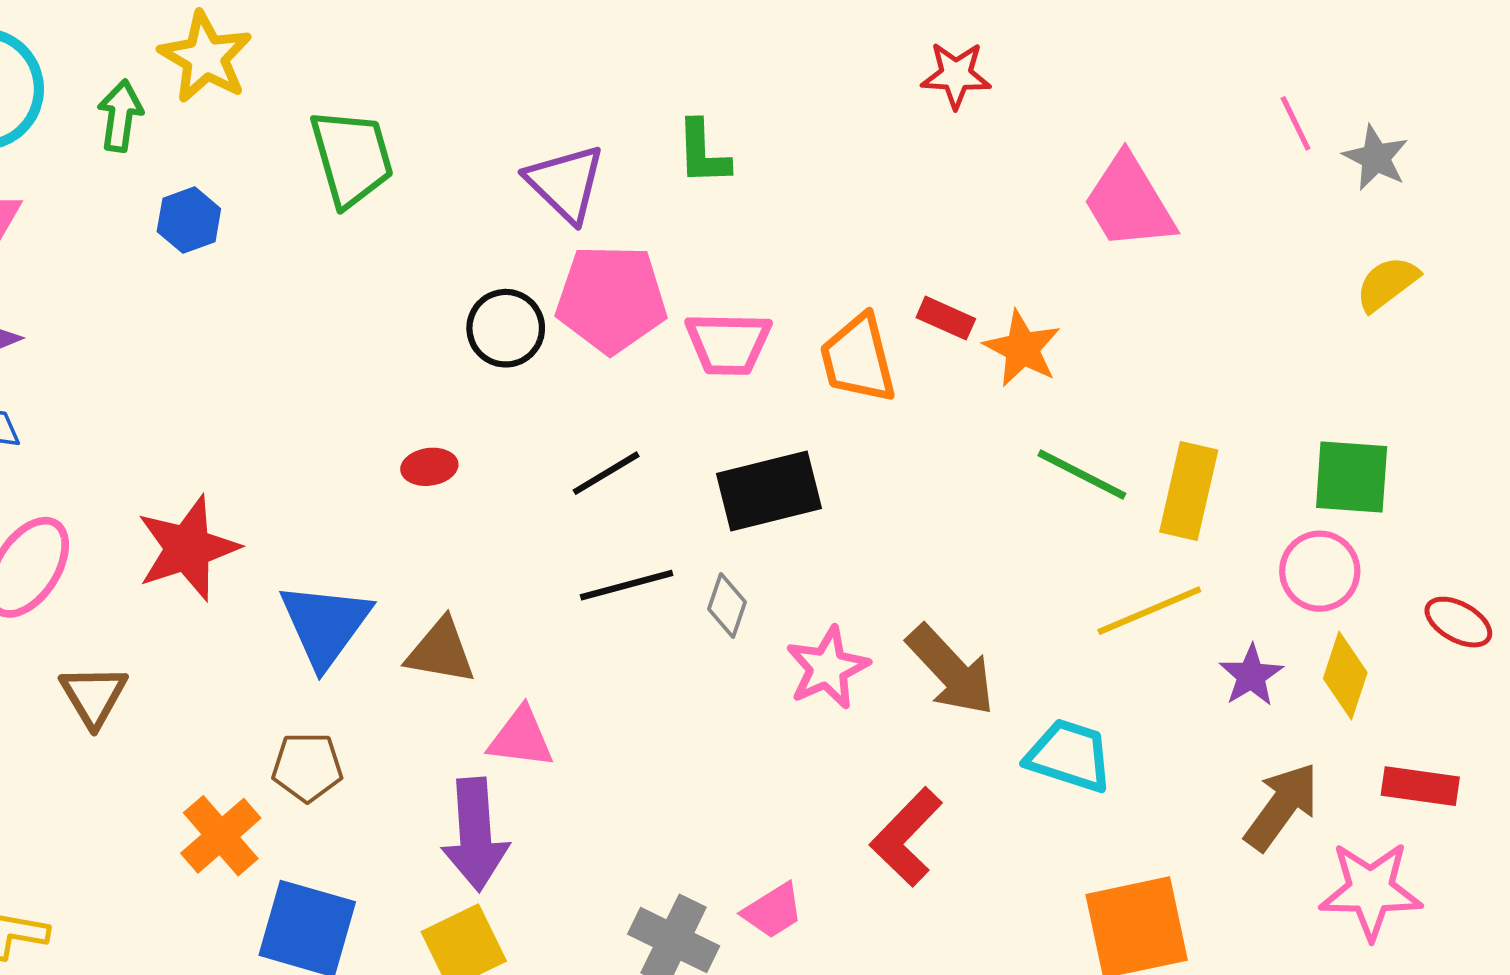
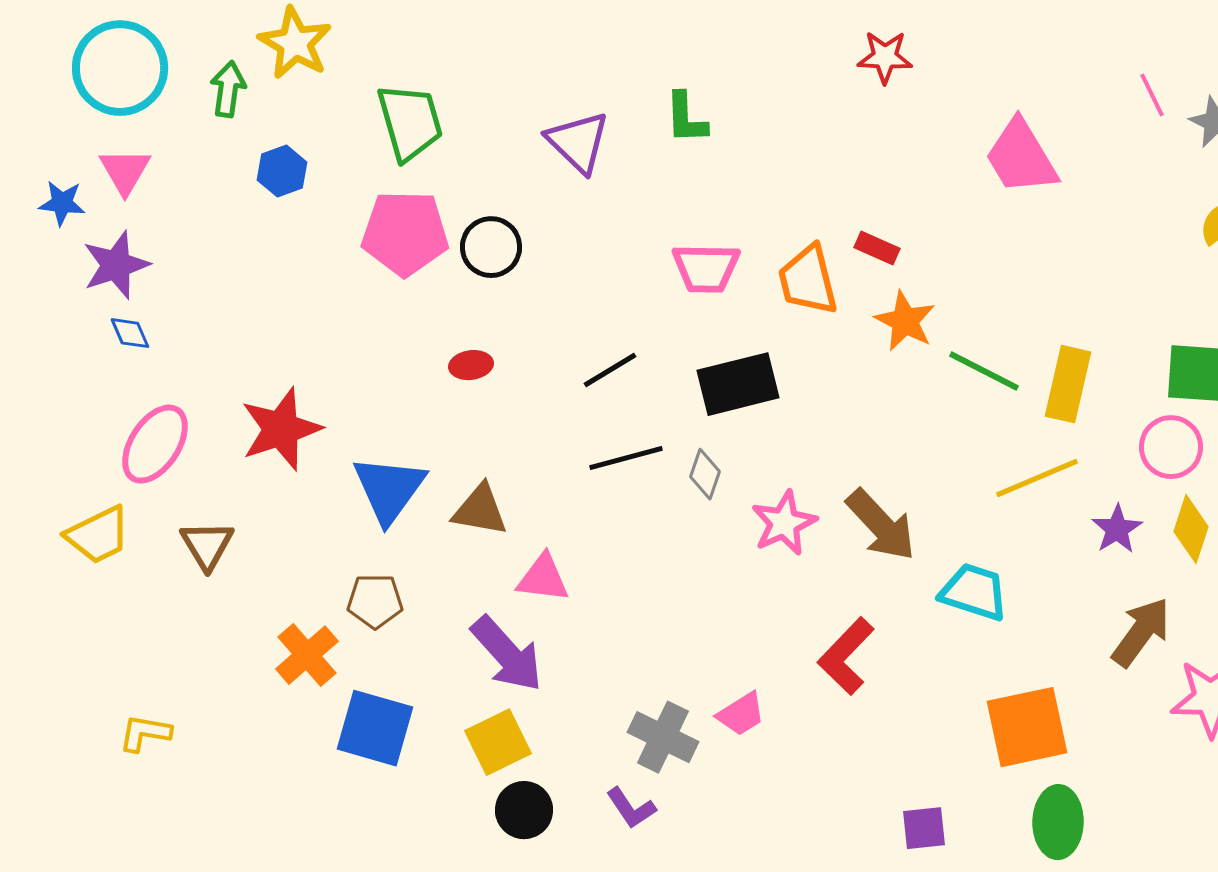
pink pentagon: (611, 299) -> (405, 233), moved
black circle: (506, 328) -> (491, 247), moved
orange star: (1022, 349) -> (905, 321), moved
purple arrow: (475, 834) -> (507, 654), turned -38

